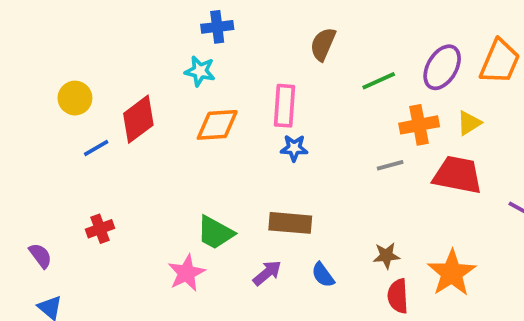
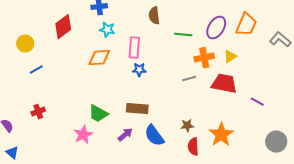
brown semicircle: (323, 44) -> (154, 16), turned -30
cyan star: (200, 71) -> (107, 30), moved
green line: (379, 81) -> (183, 35), turned 30
red diamond: (138, 119) -> (63, 27), moved
blue semicircle: (323, 275) -> (154, 136), size x1.6

